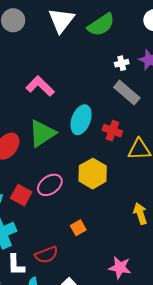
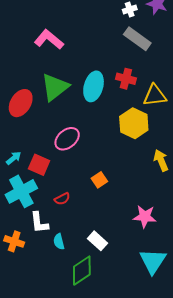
cyan ellipse: (81, 120) -> (94, 86), moved
yellow hexagon: (93, 174) -> (134, 123), moved
red square: (21, 195) -> (39, 165), moved
red semicircle: (46, 255) -> (62, 199), moved, size x0.7

